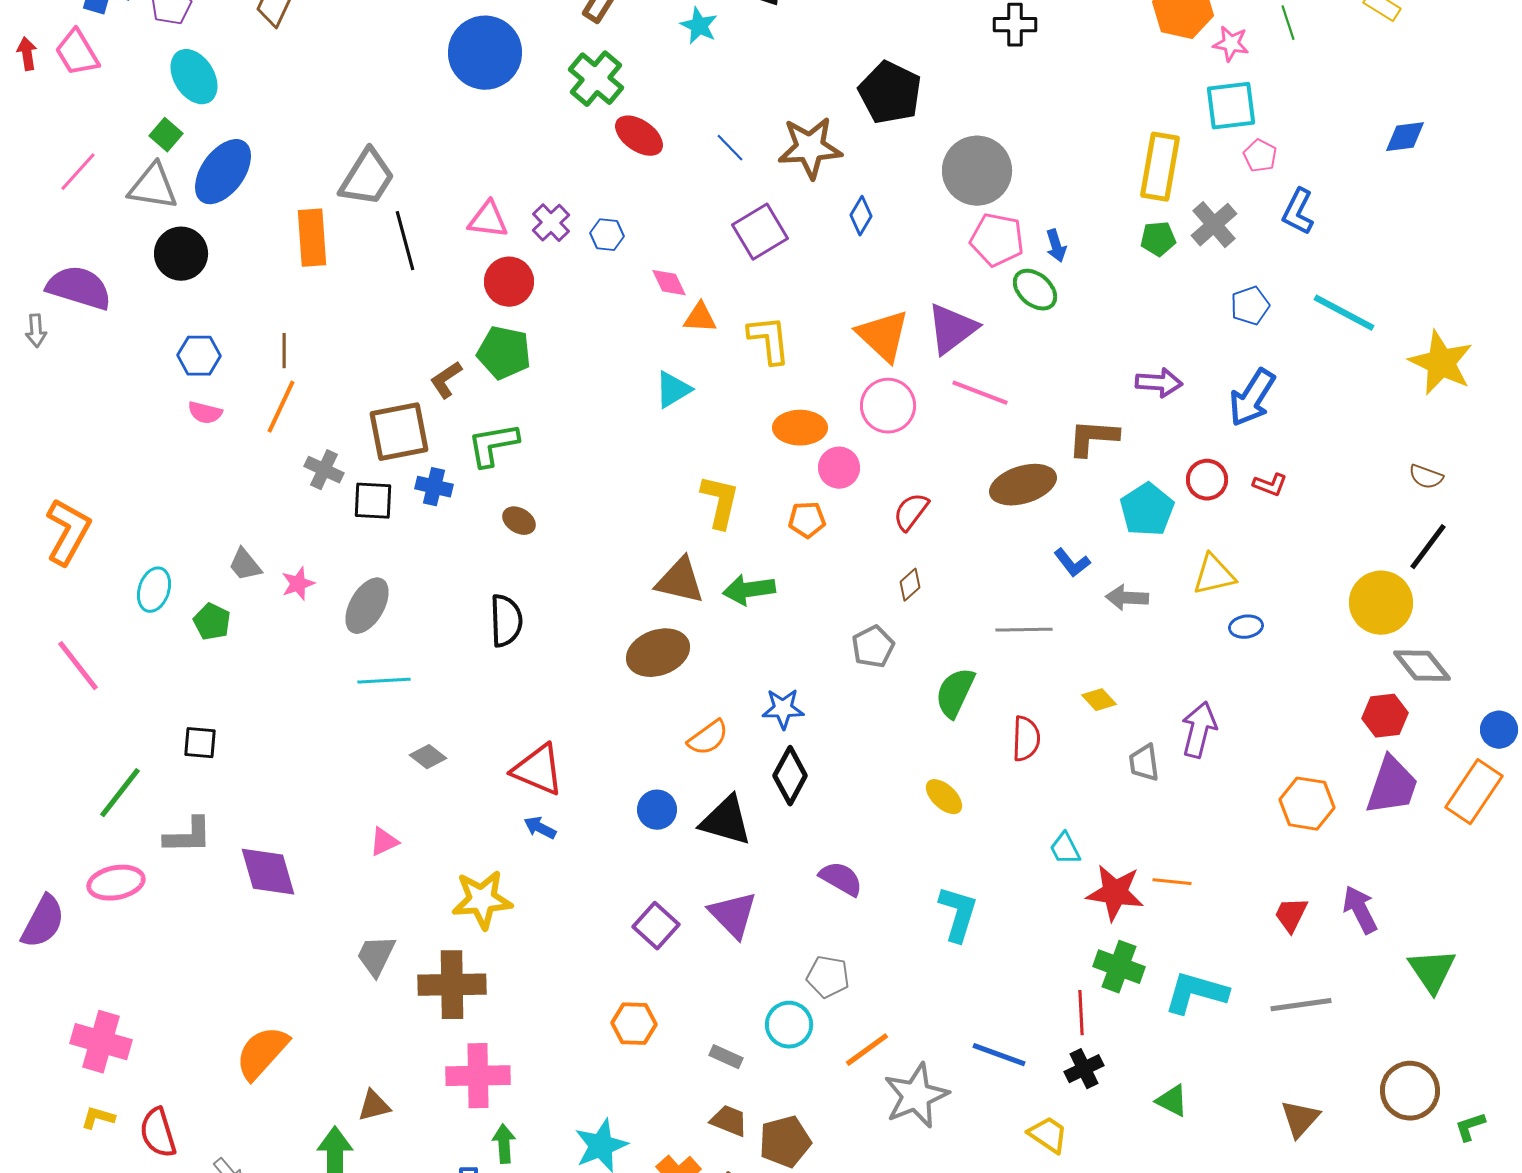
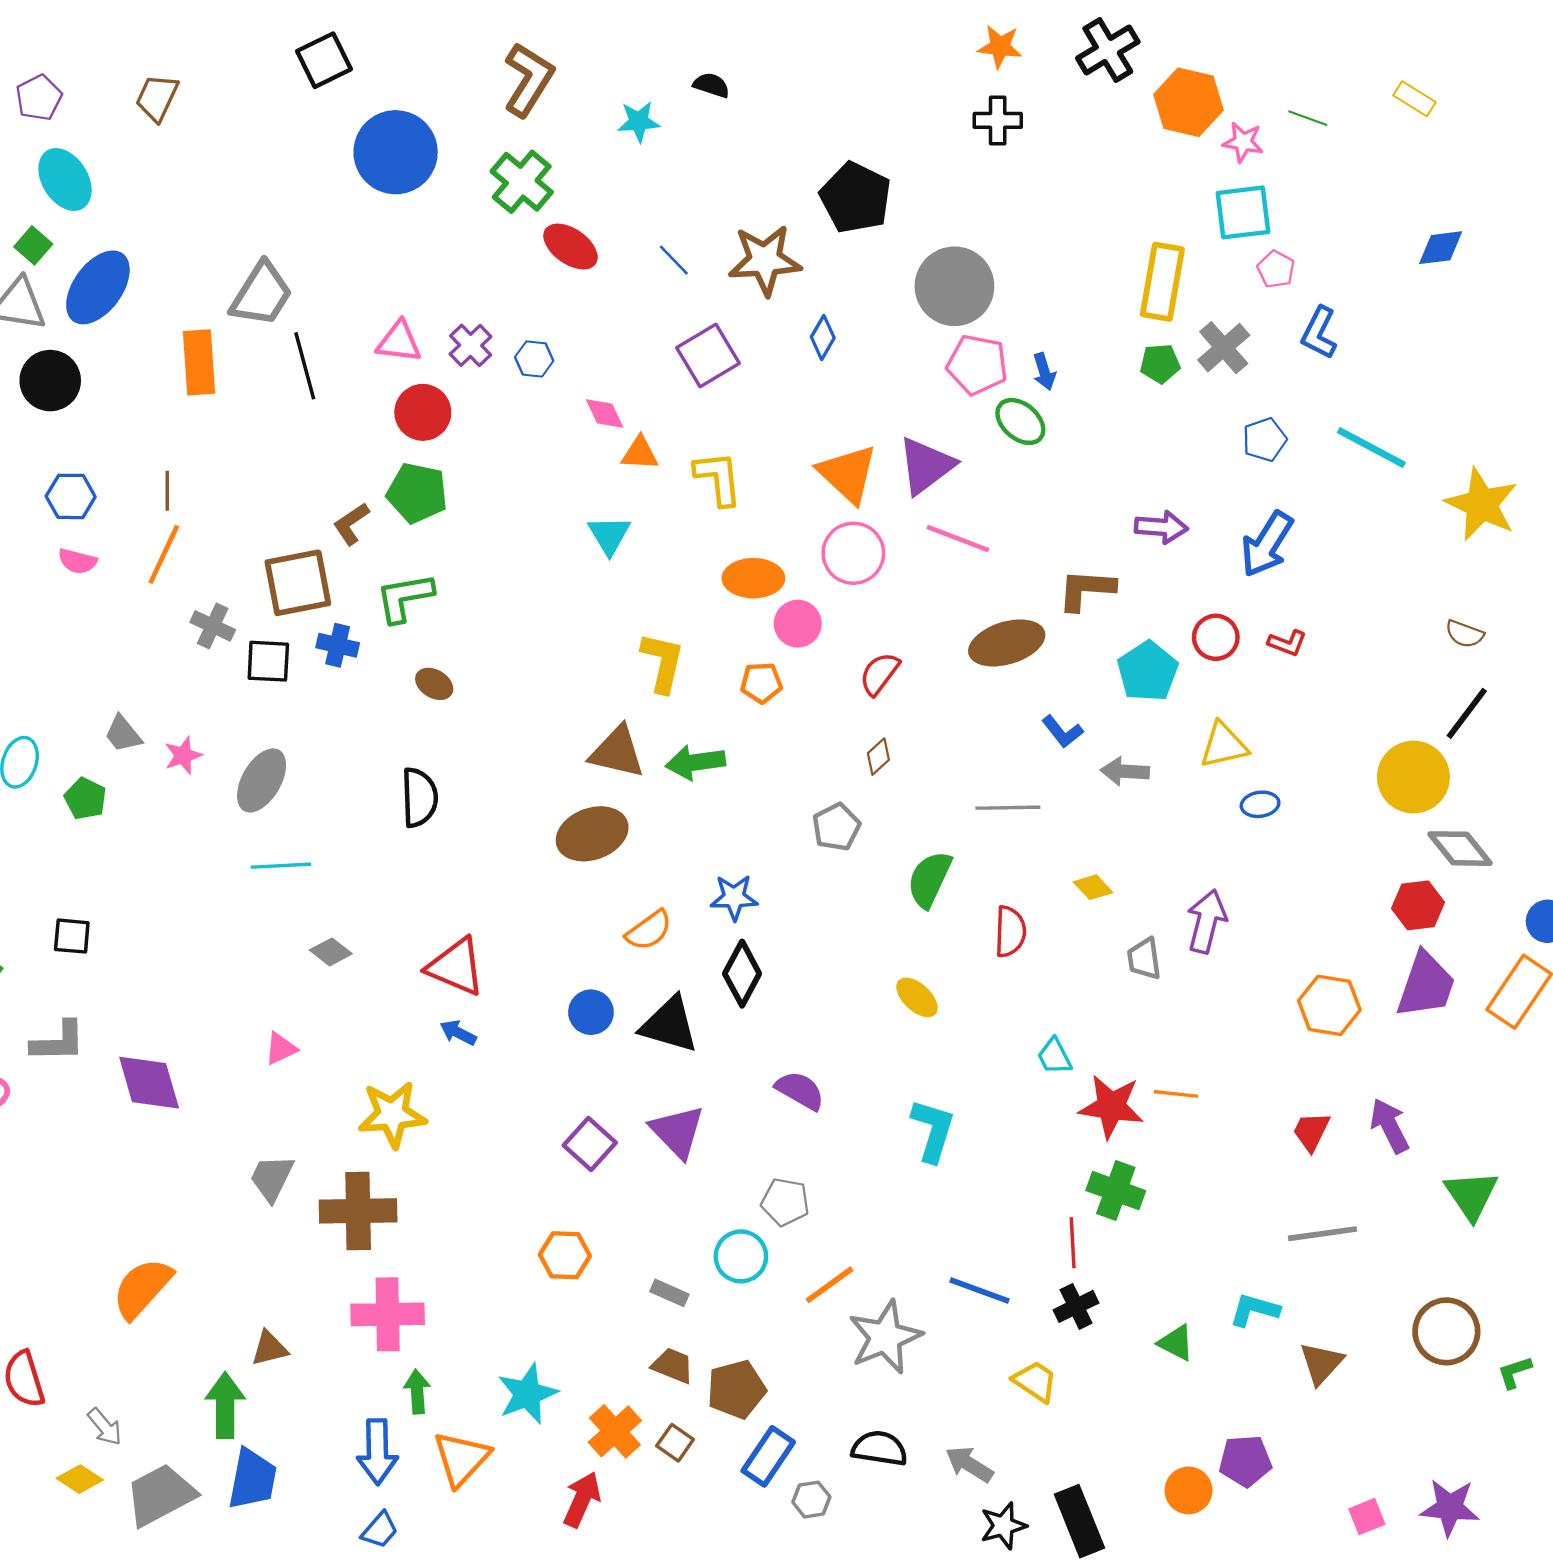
green line: (1288, 23) -> (1308, 118), turned -52
cyan star: (699, 26) -> (639, 122), turned -30
cyan triangle: (673, 390) -> (609, 535), turned -30
cyan L-shape: (1196, 993) -> (1254, 1310), moved, size x0.7

